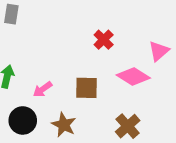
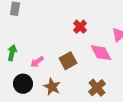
pink diamond: (133, 77) -> (101, 53), turned 30
brown square: (87, 88) -> (68, 61), turned -30

